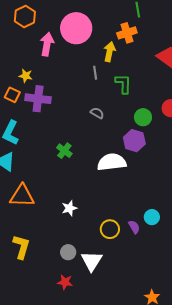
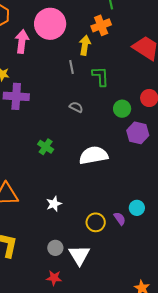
purple hexagon: (134, 141) -> (138, 133), moved

